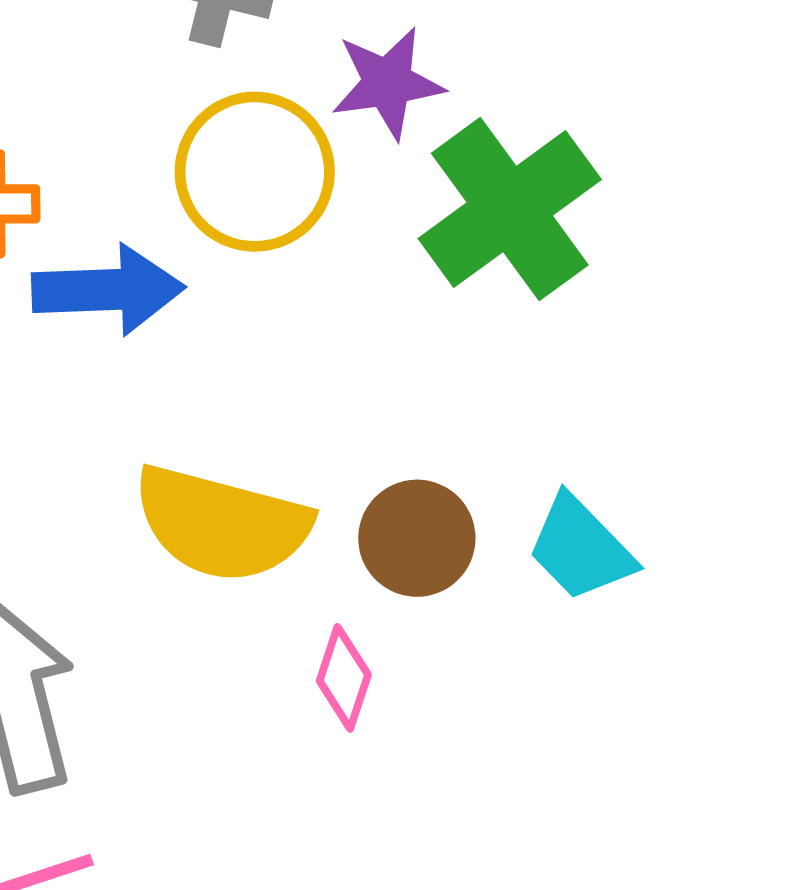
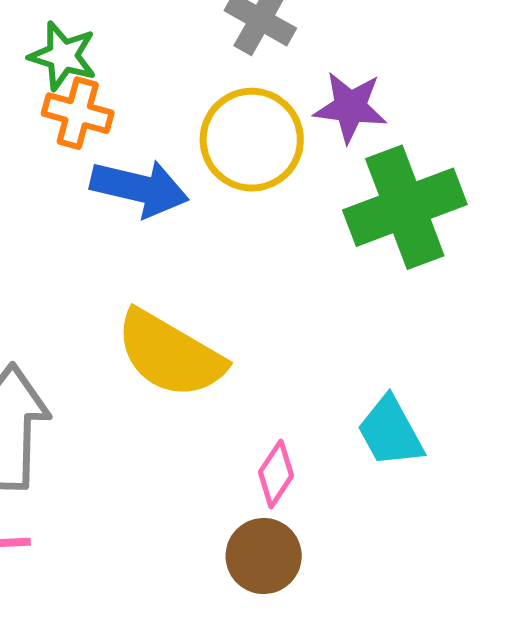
brown circle: (417, 538) -> (264, 556), moved
pink diamond: (344, 678) -> (276, 474), moved

